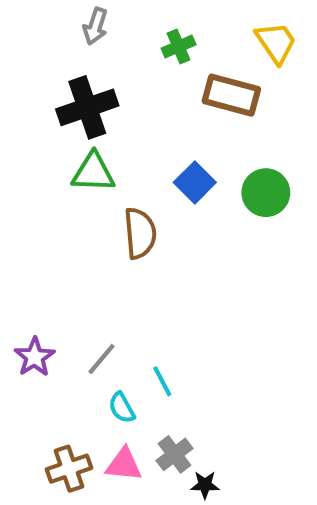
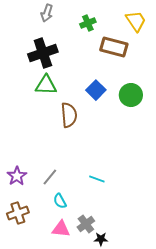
cyan line: (162, 381) -> (97, 179), moved, turned -42
brown cross: (69, 469) -> (18, 213), moved

